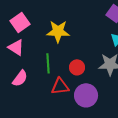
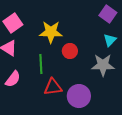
red circle: (77, 67) -> (70, 51), moved

